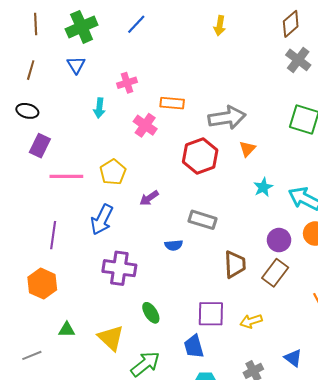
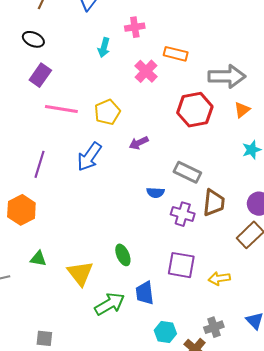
brown trapezoid: (235, 264) -> (214, 203), moved
purple cross: (119, 268) -> (183, 214), moved, size x0.7
blue trapezoid: (194, 346) -> (145, 293), moved

